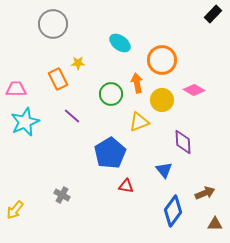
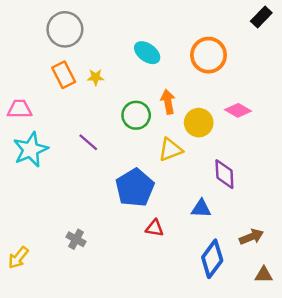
orange circle: (162, 60) -> (209, 55), moved
orange rectangle: (58, 79) -> (64, 75), moved
blue triangle: (164, 170) -> (201, 209), turned -48

